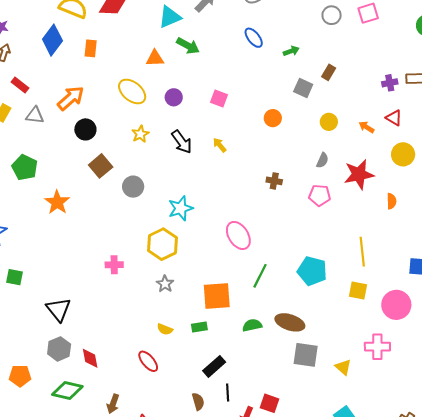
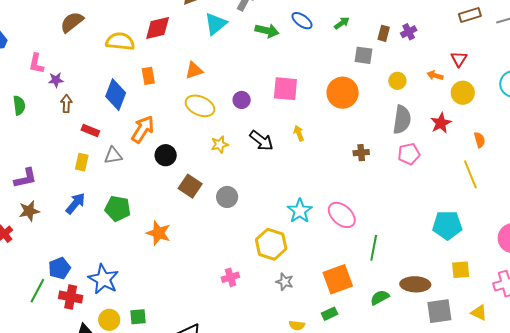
blue diamond: (52, 40) -> (116, 95), moved
green arrow: (188, 46) -> (267, 31), moved
orange triangle: (155, 58) -> (194, 70), moved
purple cross: (390, 83) -> (409, 32), moved
pink square: (219, 99) -> (285, 89), size x1.5
orange circle: (273, 118) -> (343, 93), size x1.8
red triangle: (394, 118) -> (459, 59), turned 48
yellow star: (140, 134) -> (220, 144), turned 30
yellow arrow: (220, 145) -> (299, 133), turned 35
yellow circle: (403, 154) -> (463, 93), moved
gray semicircle: (322, 160) -> (402, 120), size x1.8
red star: (359, 174) -> (441, 123), size x0.7
cyan star: (181, 208) -> (300, 211), moved
yellow line: (362, 252) -> (470, 174), moved
cyan pentagon: (312, 271) -> (447, 225), moved
yellow square: (358, 290) -> (461, 270), moved

